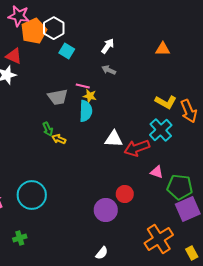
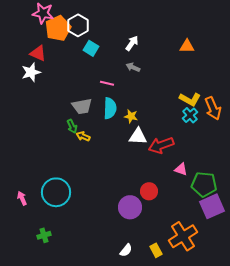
yellow star: (90, 96) -> (131, 116), moved
gray trapezoid: (58, 97) -> (82, 106), moved
cyan cross: (161, 130) -> (190, 115), moved, size x0.7
yellow rectangle: (192, 253) -> (156, 250), moved

